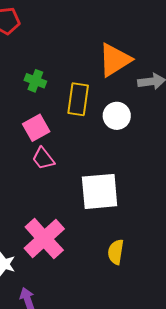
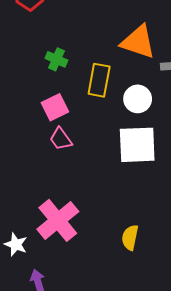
orange triangle: (115, 60) -> (138, 42), turned 48
white square: (100, 191) -> (137, 145), moved

